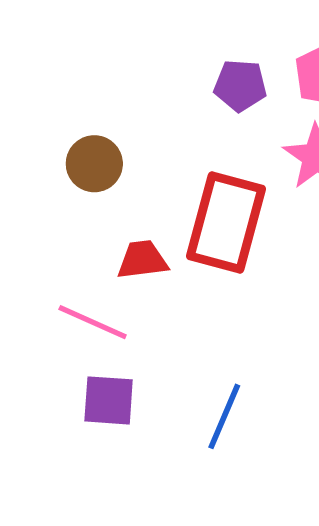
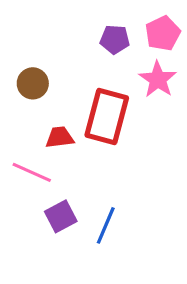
purple square: (109, 400) -> (61, 216), moved, turned -32

